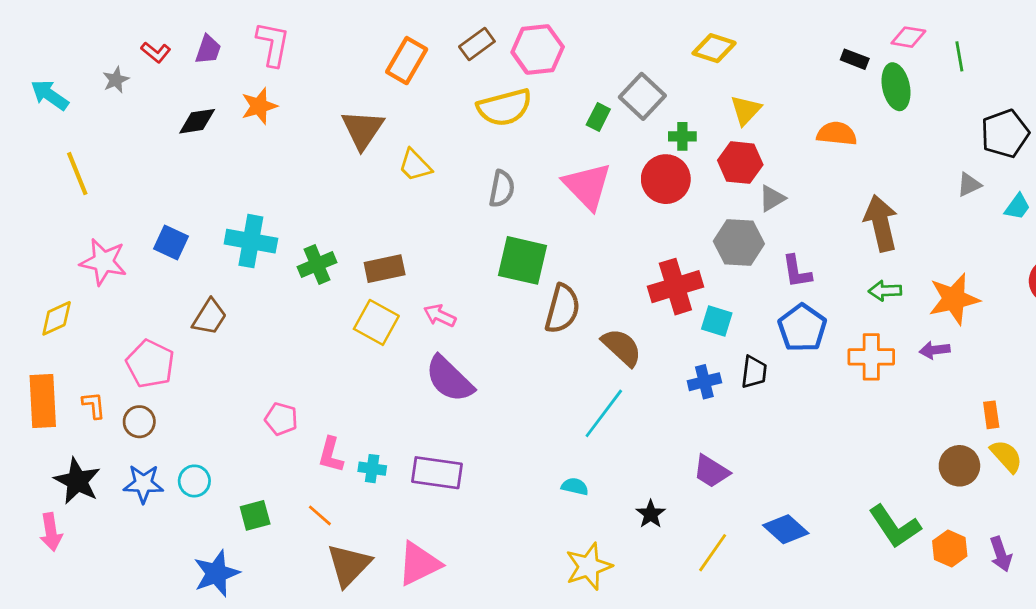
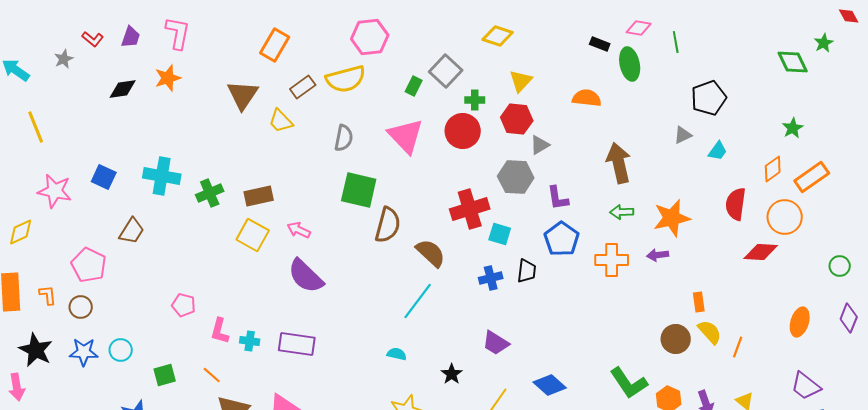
brown rectangle: (477, 44) -> (303, 87), moved

